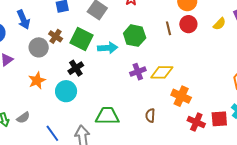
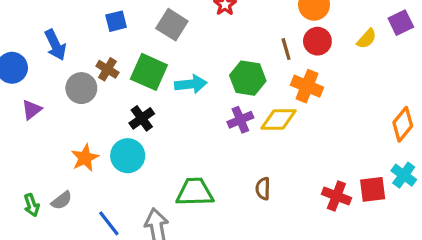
green hexagon: (135, 36) -> (248, 78), moved
orange star: (37, 80) -> (85, 158), moved
orange cross: (181, 96) -> (307, 86), moved

